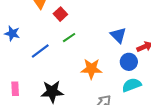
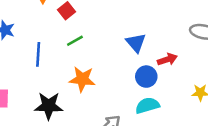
blue line: (40, 51) -> (38, 54), turned -54
orange star: (91, 69) -> (82, 79), moved

